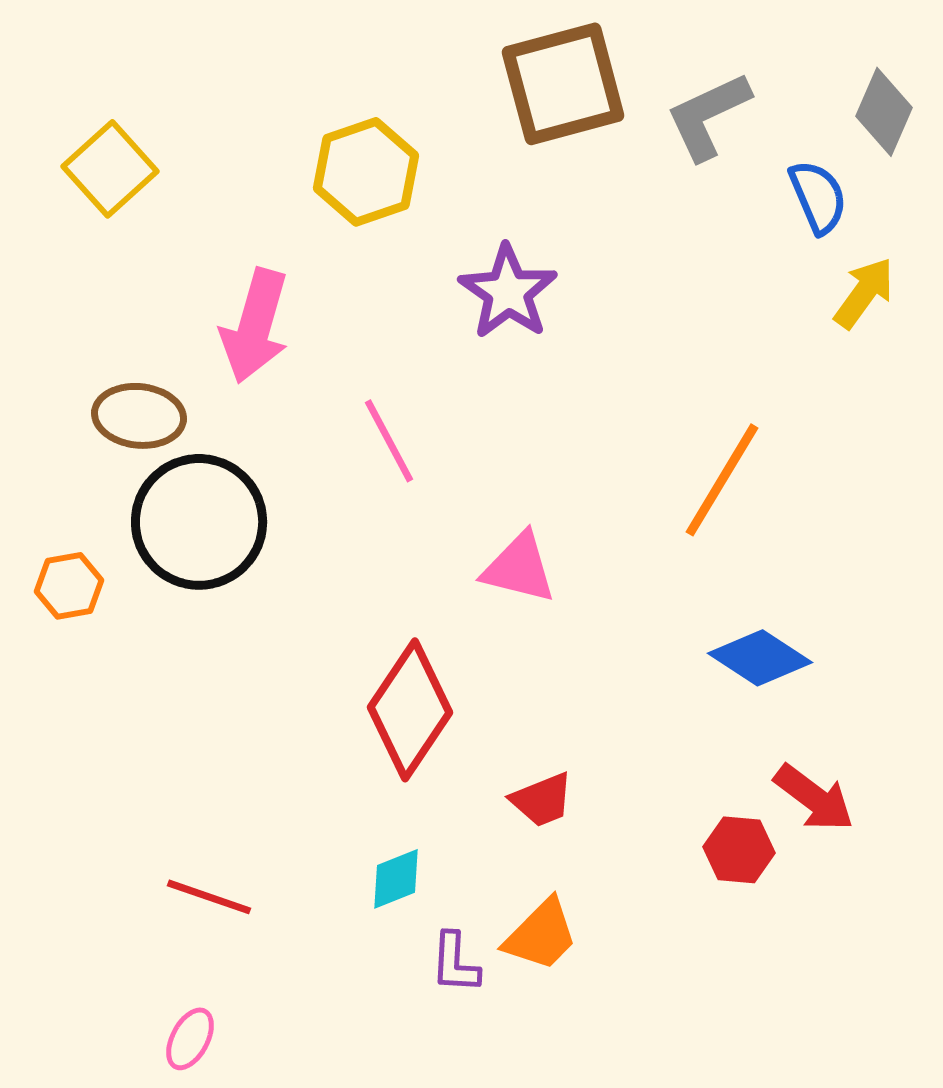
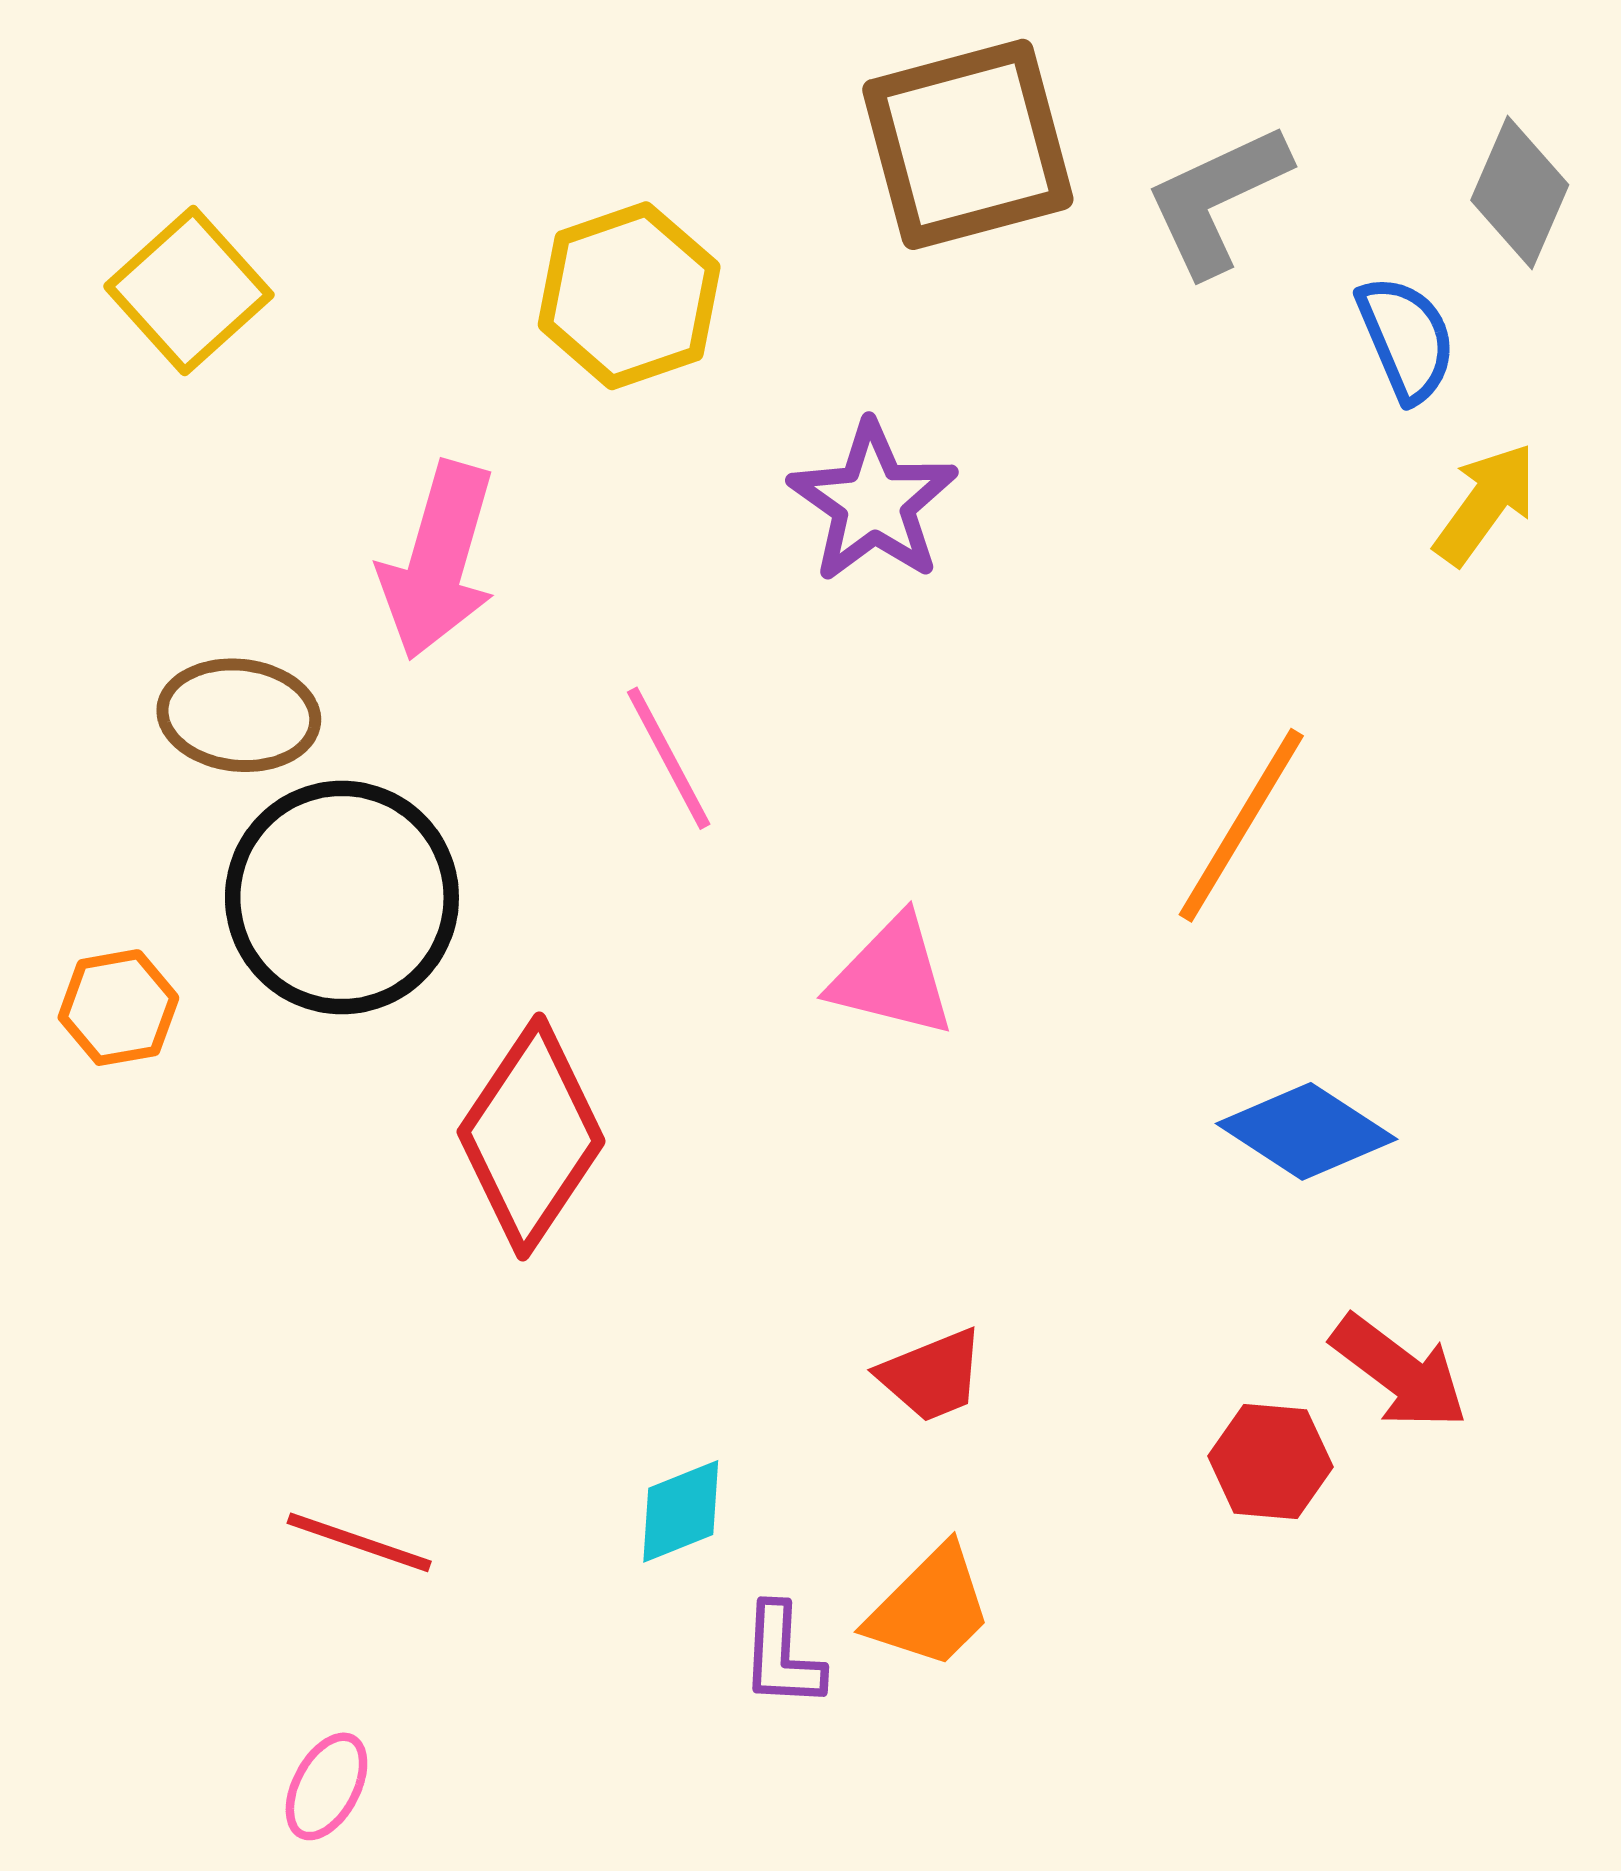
red diamond: (410, 710) -> (531, 1137), moved

